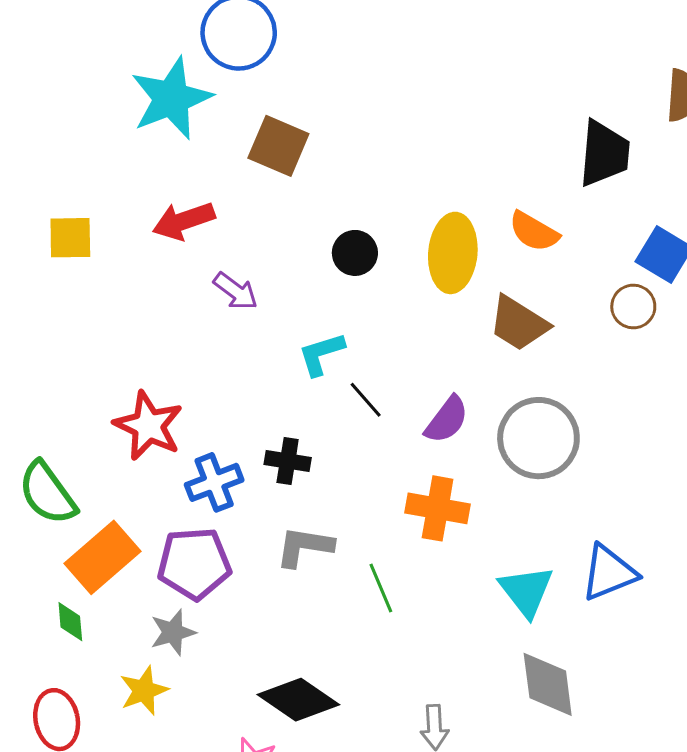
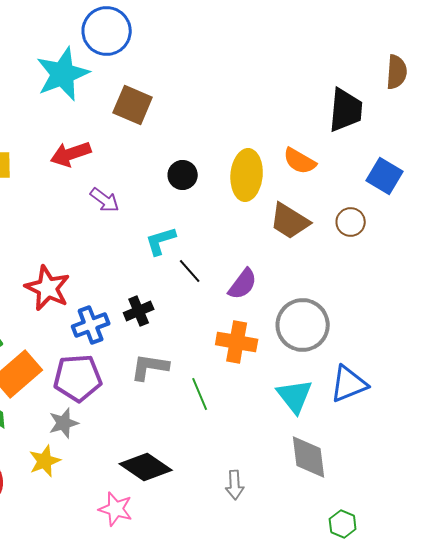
brown circle: (633, 307) -> (351, 222), moved
gray circle: (538, 438) -> (303, 325), moved
black cross: (288, 461) -> (139, 311), turned -32

